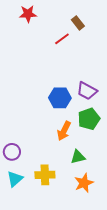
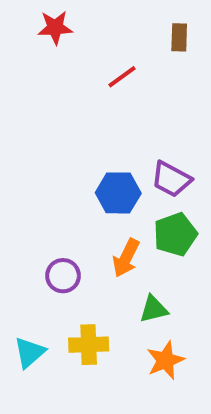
brown rectangle: (78, 23) -> (179, 37), moved, turned 40
purple circle: (12, 152) -> (63, 276), moved

